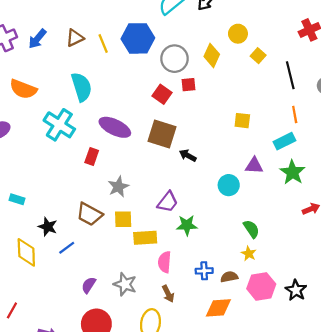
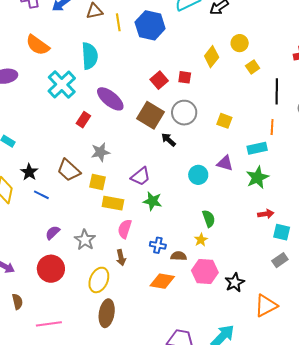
gray circle: (174, 59) -> (184, 113), moved
blue line: (67, 248) -> (41, 195), turned 49

